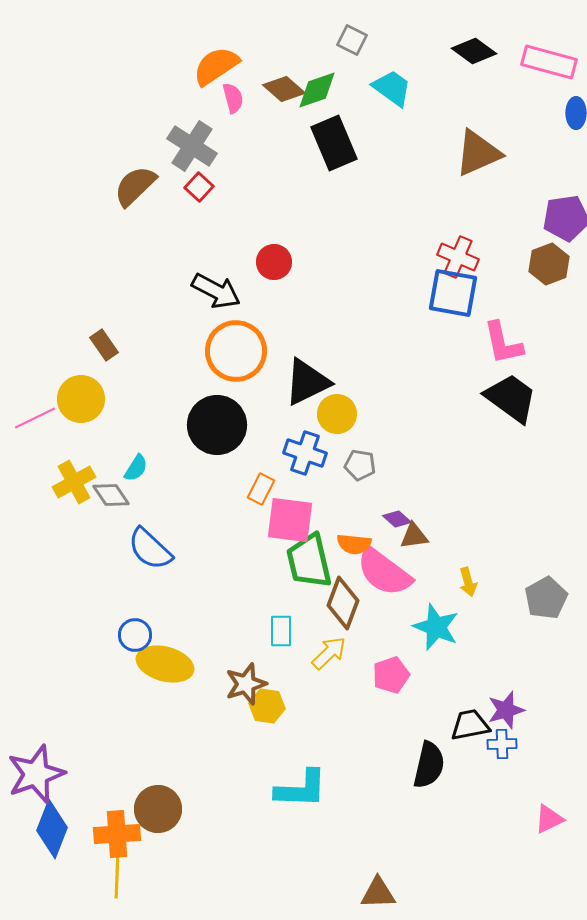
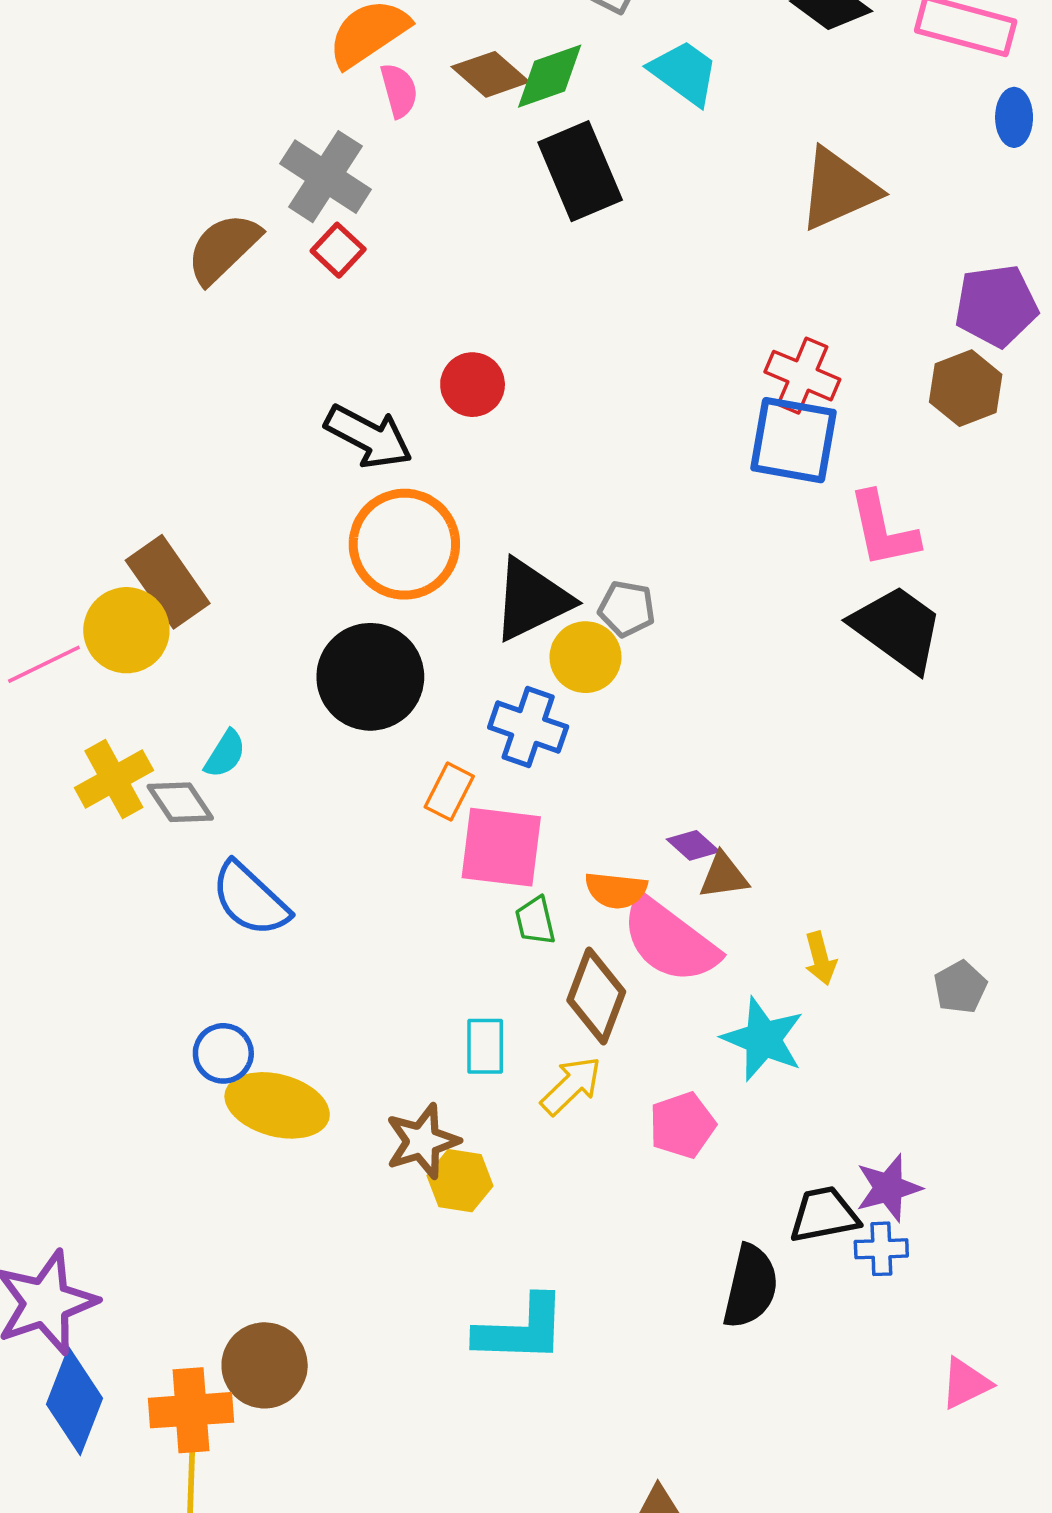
brown rectangle: (104, 345) -> (168, 582), moved, size x1.6
gray pentagon: (360, 465) -> (627, 609), moved
green trapezoid: (309, 561) -> (535, 921), size x0.5
gray pentagon: (546, 598) -> (960, 987), size x0.7

